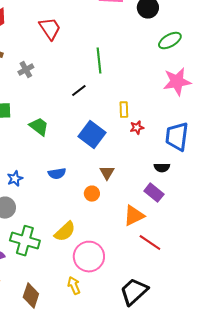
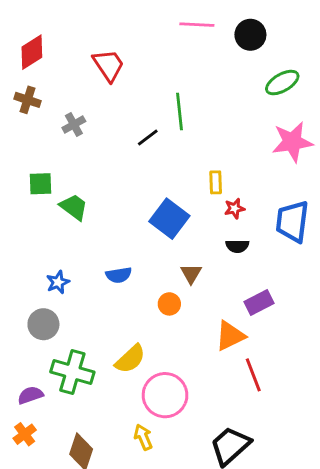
black line: (79, 91) -> (148, 138), moved
green trapezoid: (39, 127) -> (74, 207), moved
black semicircle: (162, 168) -> (237, 246), moved
purple rectangle: (154, 193) -> (259, 303), turned -66
red line: (150, 243) -> (253, 375), turned 35

